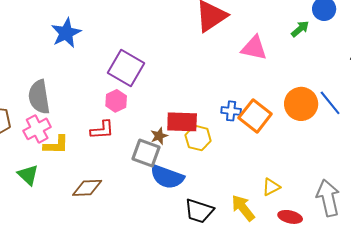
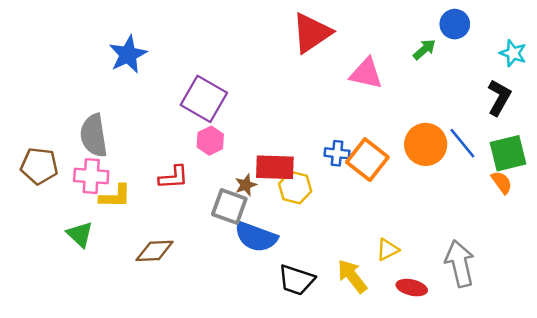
pink hexagon: (116, 101) -> (210, 141), moved
pink cross: (37, 129) -> (91, 176), turned 32

